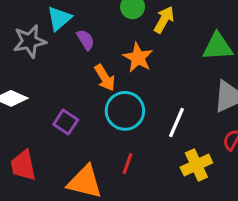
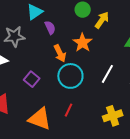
gray star: (30, 41) -> (14, 37), moved
white line: (177, 123) -> (107, 74), moved

